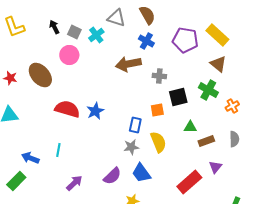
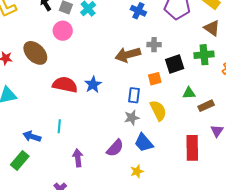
brown arrow: (128, 64) -> (128, 55), moved
green cross: (208, 90) -> (204, 55), turned -30
red rectangle: (189, 182) -> (192, 148), turned -45
purple arrow: (74, 183) -> (78, 158), turned -48

